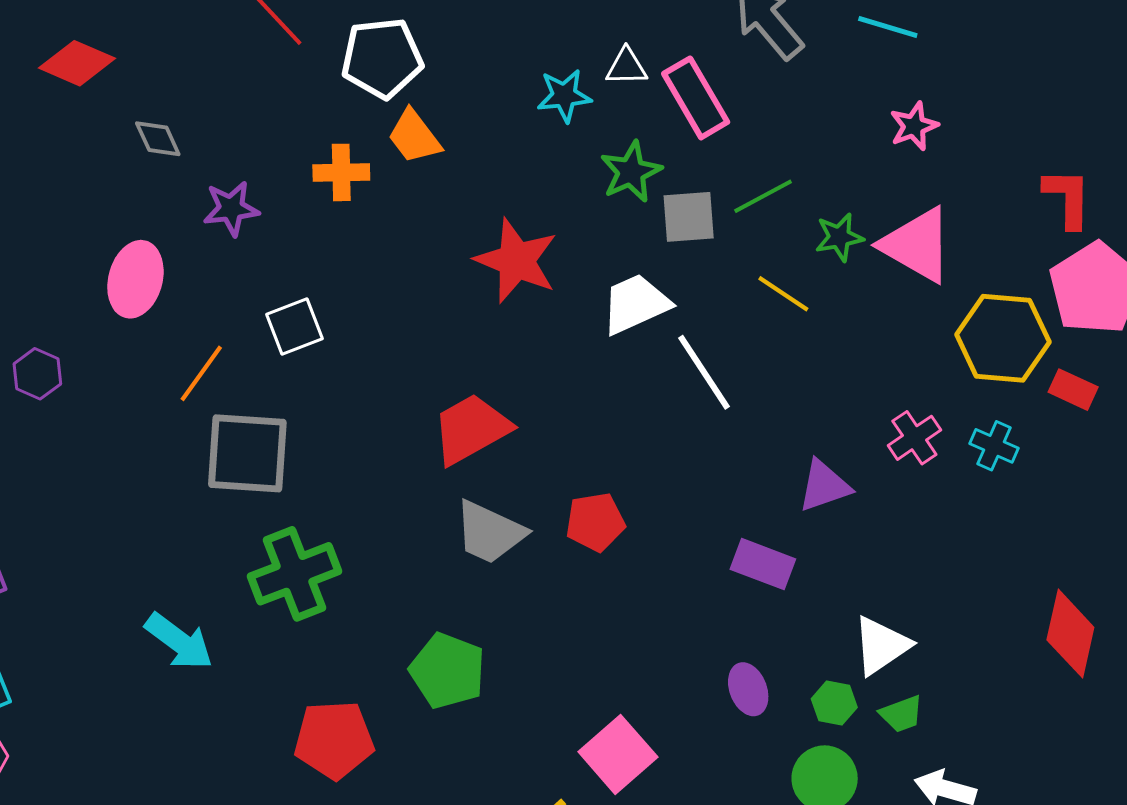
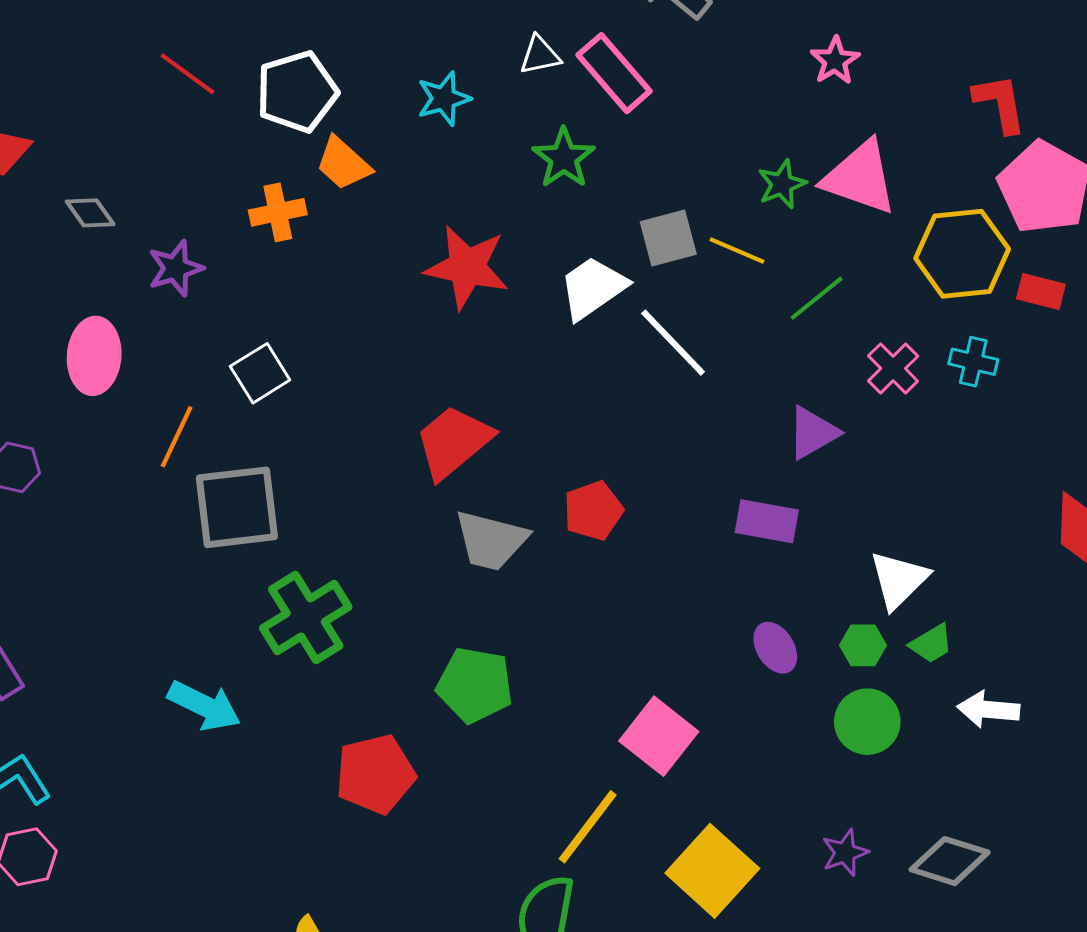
cyan star: (564, 96) -> (444, 99), moved
green line: (763, 196) -> (817, 298), moved
gray square: (689, 217) -> (668, 238), moved

